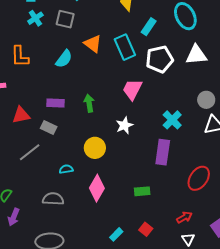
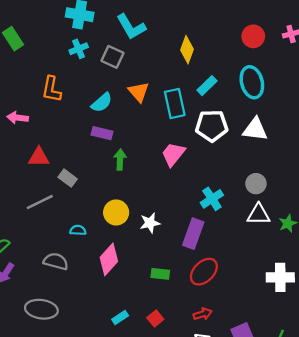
purple rectangle: (55, 103) -> (102, 133), moved
white star: (124, 125) -> (150, 223), moved
red ellipse: (199, 178) -> (204, 272), moved

